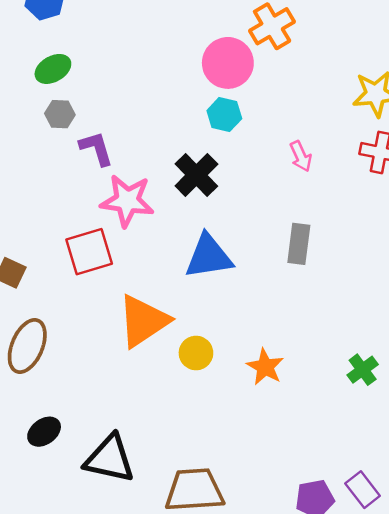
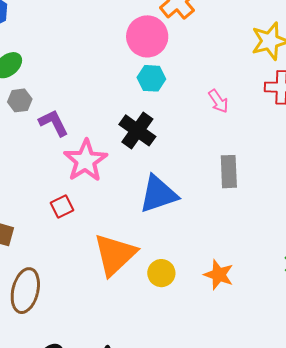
pink star: (127, 201) -> (86, 161), turned -30
red square: (89, 252) -> (62, 207), size x0.6

